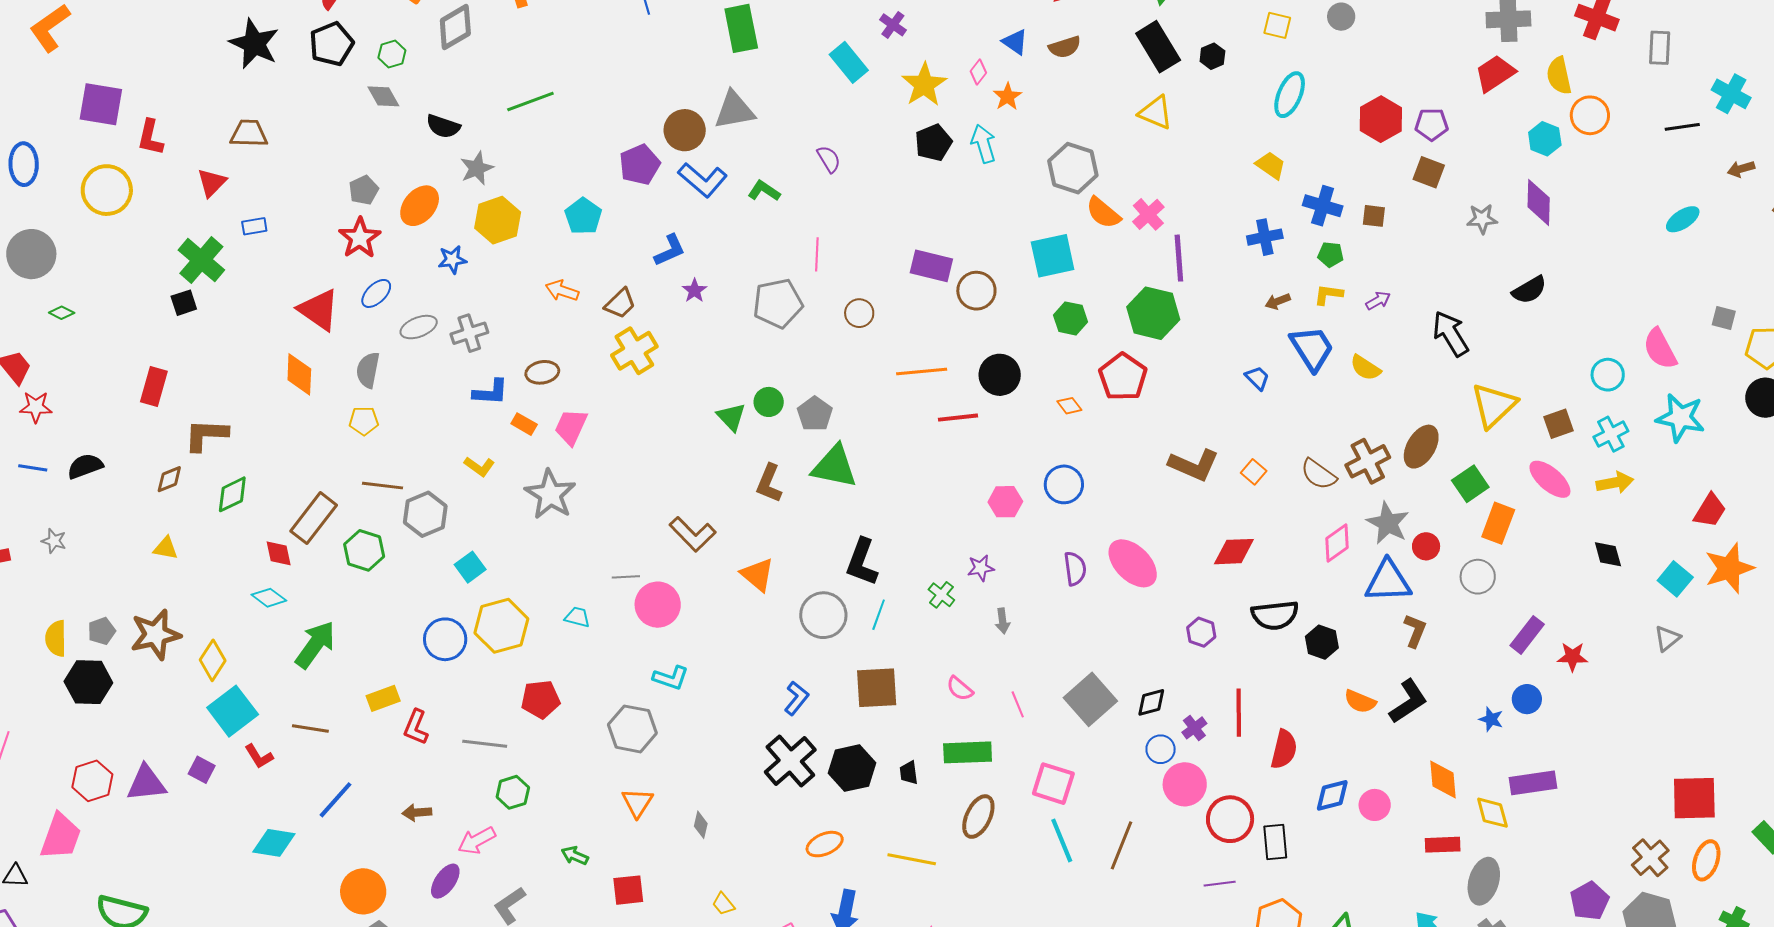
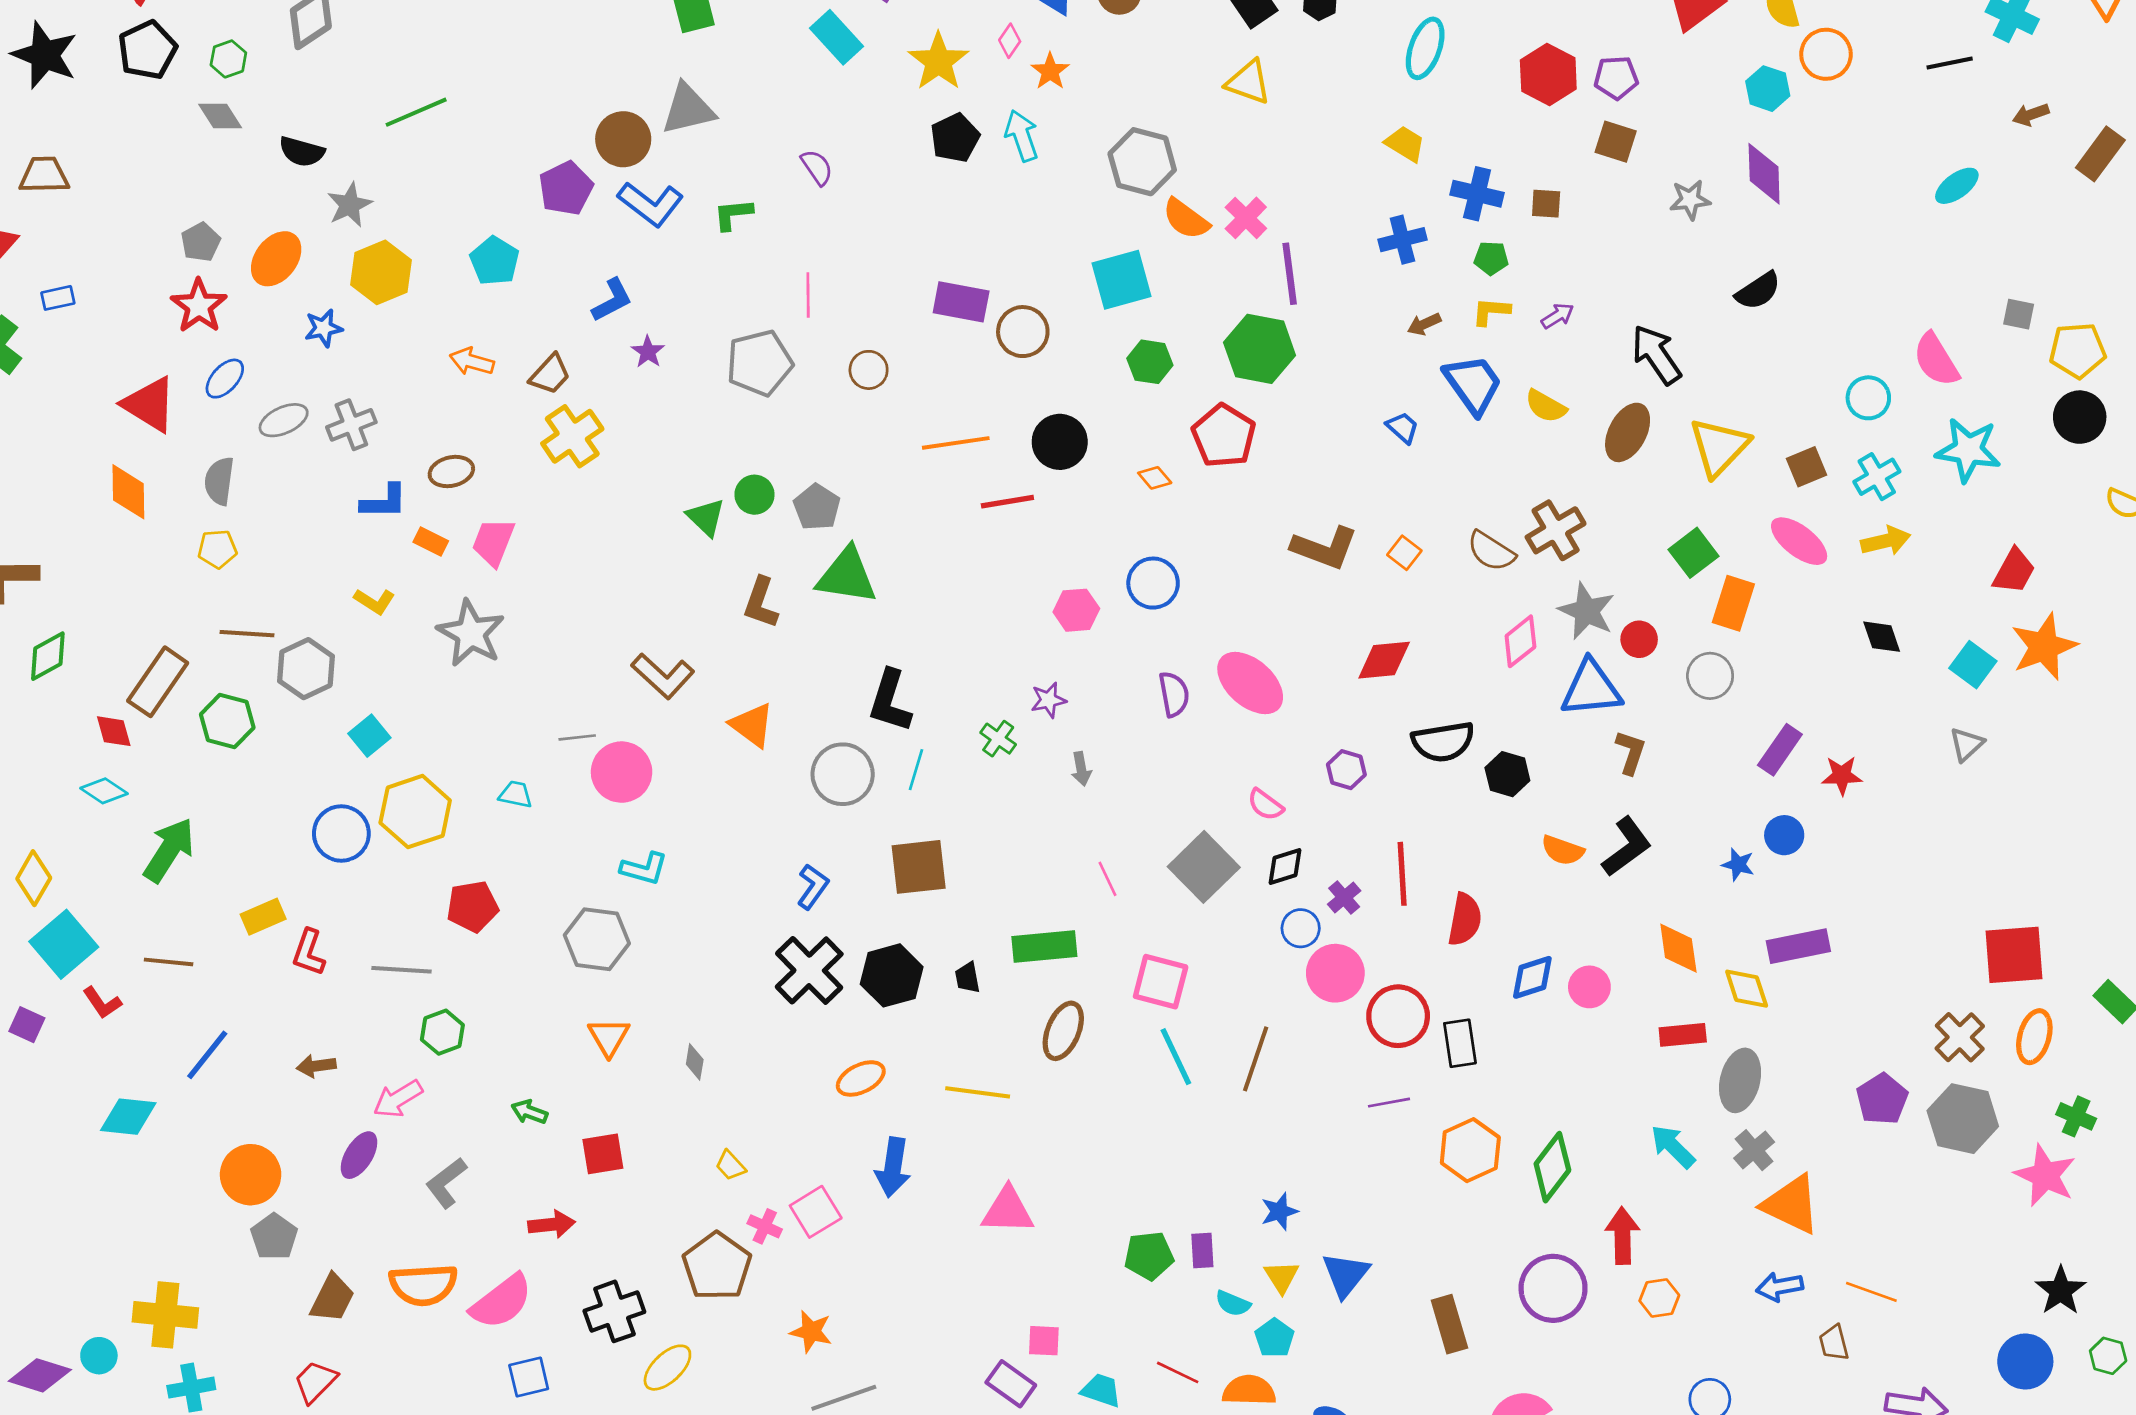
green L-shape: (764, 191) -> (733, 214), turned -36
brown ellipse: (1421, 447) -> (1628, 432), moved
pink semicircle: (960, 689) -> (1265, 805), moved

